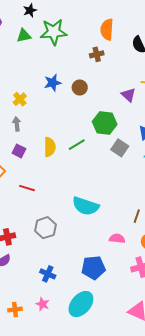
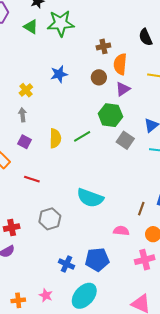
orange semicircle: (107, 29) -> (120, 64), moved
green triangle: (24, 36) -> (31, 27), turned 42
brown circle: (80, 87) -> (99, 77), moved
purple triangle: (128, 95) -> (123, 89), moved, turned 42
blue cross: (48, 274) -> (66, 264), moved

